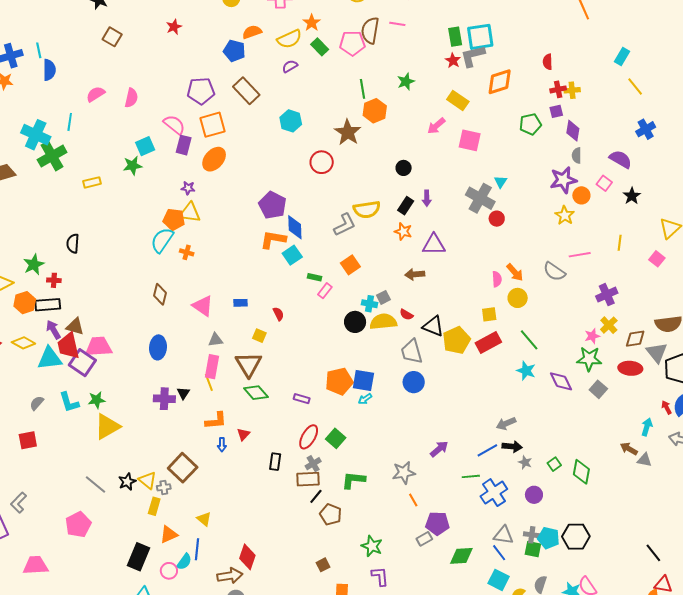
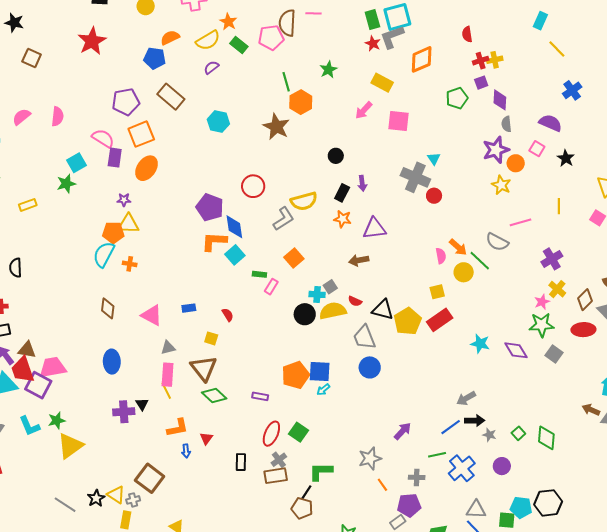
red star: (174, 27) -> (92, 41), size x1.8
red circle: (322, 162) -> (253, 186), moved
brown diamond: (635, 339) -> (585, 300), turned -30
green line: (529, 340) -> (480, 261), moved
black line: (316, 496) -> (306, 492), moved
gray cross: (532, 535) -> (417, 477), moved

